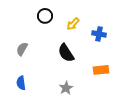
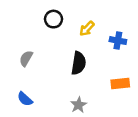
black semicircle: (66, 53) -> (79, 63), turned -138
blue semicircle: (21, 83) -> (25, 99), turned -40

